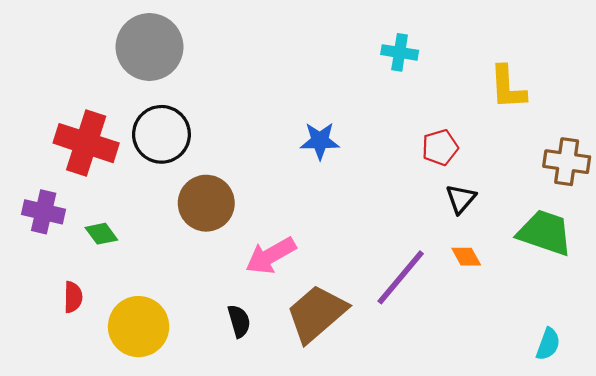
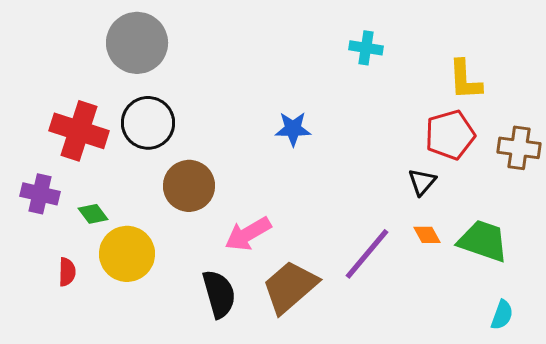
red pentagon: (440, 147) -> (450, 135), moved, size x1.5
green trapezoid: (545, 233) -> (483, 241), moved
black semicircle: (239, 321) -> (219, 294), size x1.6
yellow circle: (139, 327) -> (127, 254), moved

